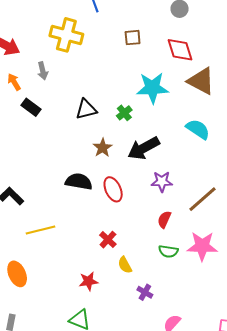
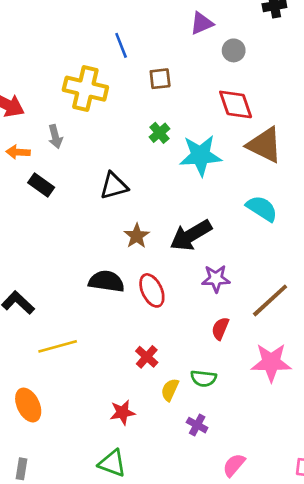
brown square: (133, 38) -> (160, 79), moved
orange arrow: (14, 82) -> (18, 152), turned -54
green cross: (124, 113) -> (159, 133), moved
green semicircle: (168, 251) -> (204, 378), moved
yellow semicircle: (125, 265) -> (170, 390), turned 54

